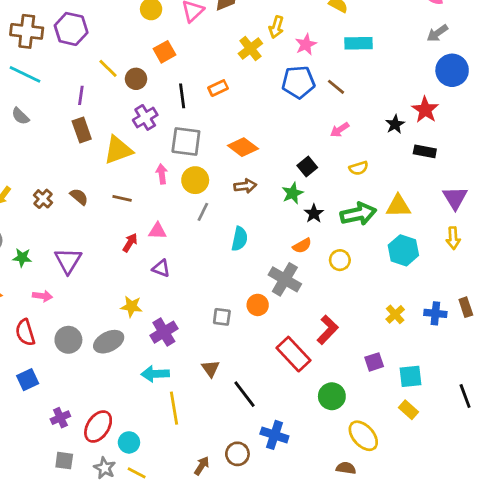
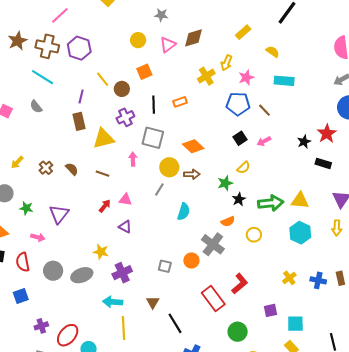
black square: (307, 167) -> (240, 138), moved
yellow semicircle: (359, 168) -> (244, 168), moved, turned -32
yellow circle: (195, 180) -> (169, 167), moved

